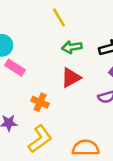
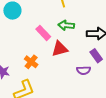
pink rectangle: (15, 68) -> (43, 33), moved

